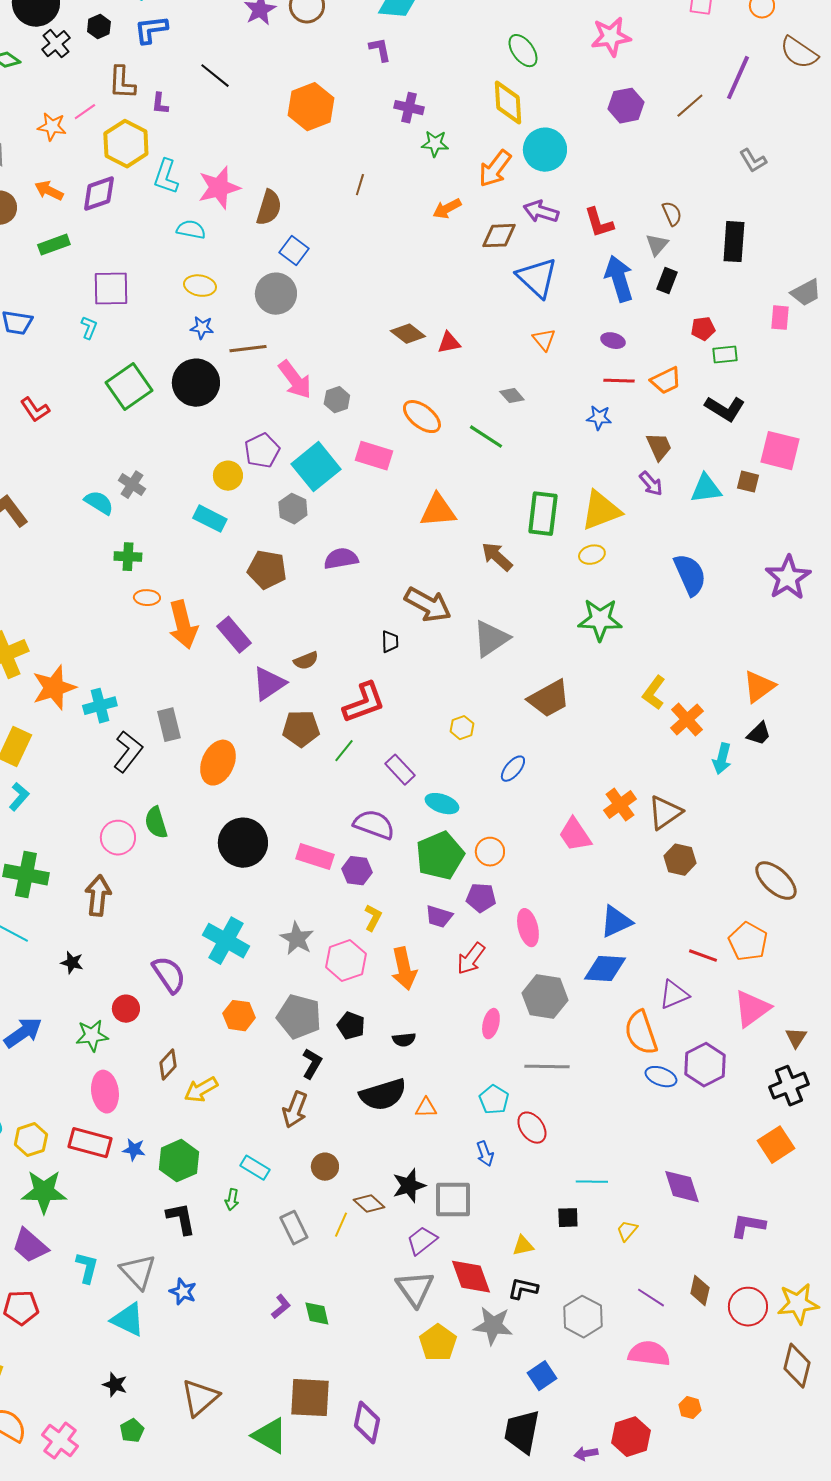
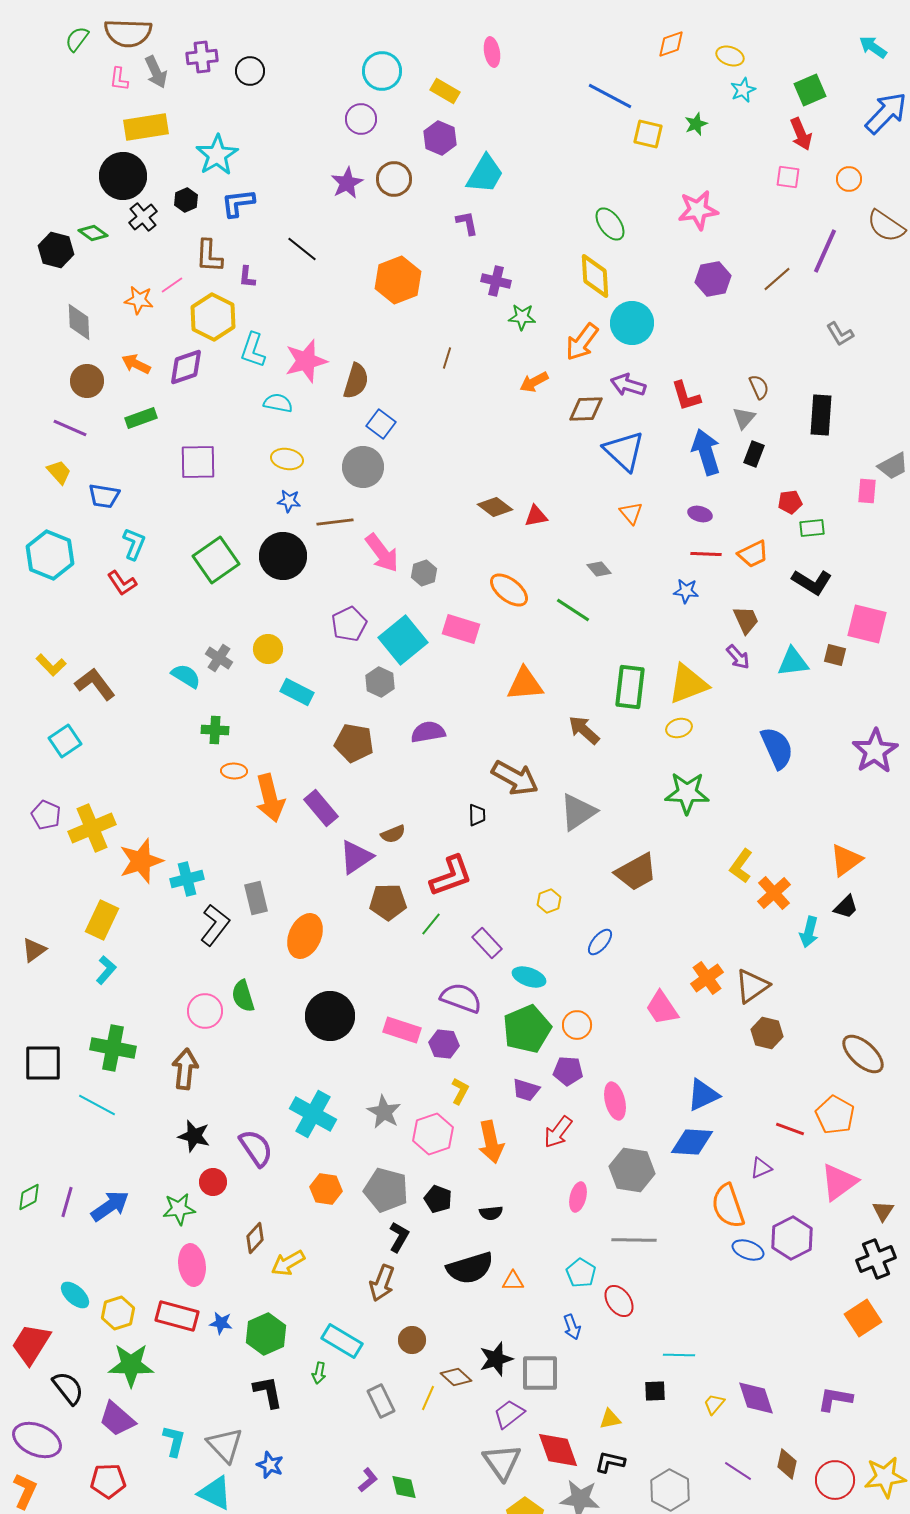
cyan L-shape: (89, 328) -> (134, 544), moved, size x1.4
yellow circle: (228, 476) -> (268, 649), moved
black star: (72, 963) -> (194, 1136), moved, size x1.4
purple triangle: (674, 995) -> (761, 1168), size x0.7
cyan rectangle: (255, 1168) -> (342, 1341), size x1.4
purple diamond: (682, 1187) -> (756, 1398), moved

